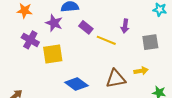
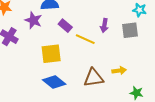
gray square: (150, 42) -> (130, 30), moved
yellow square: (53, 54) -> (51, 54), moved

